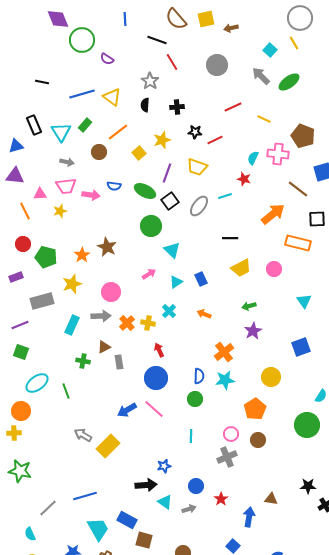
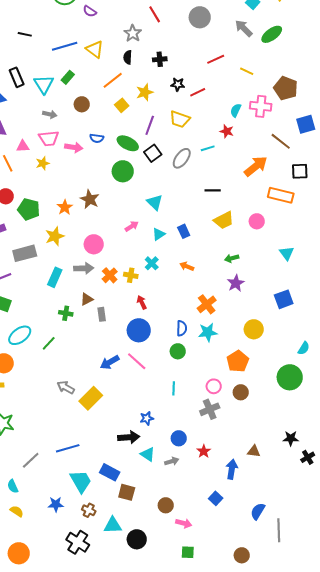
orange line: (118, 132) -> (113, 80), moved
green circle: (151, 226) -> (123, 171), moved
green line: (66, 391) -> (49, 343), turned 63

